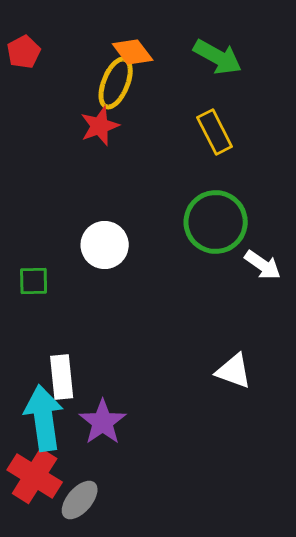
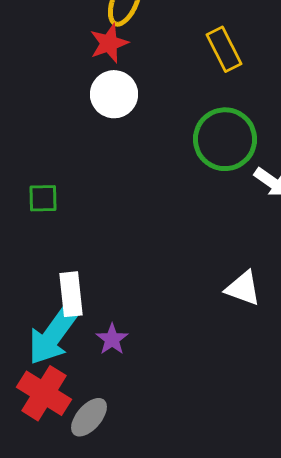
white circle: (105, 245) -> (114, 94), moved
cyan arrow: (44, 418) -> (53, 335), turned -136
purple star: (103, 422) -> (112, 339), size x0.7

